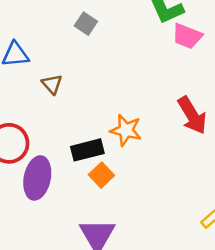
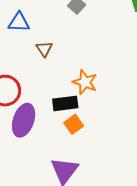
orange star: (126, 130) -> (85, 82), moved

